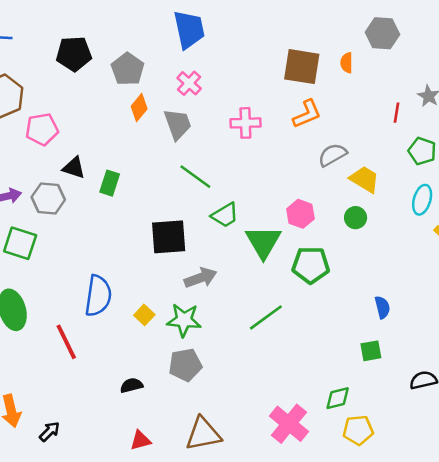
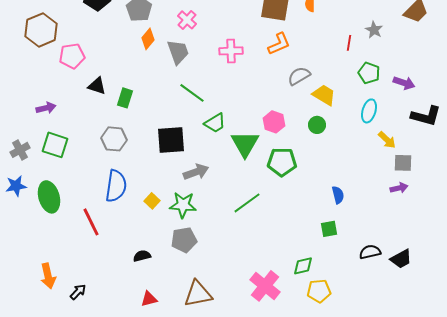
gray hexagon: (48, 198) -> (114, 139), moved

